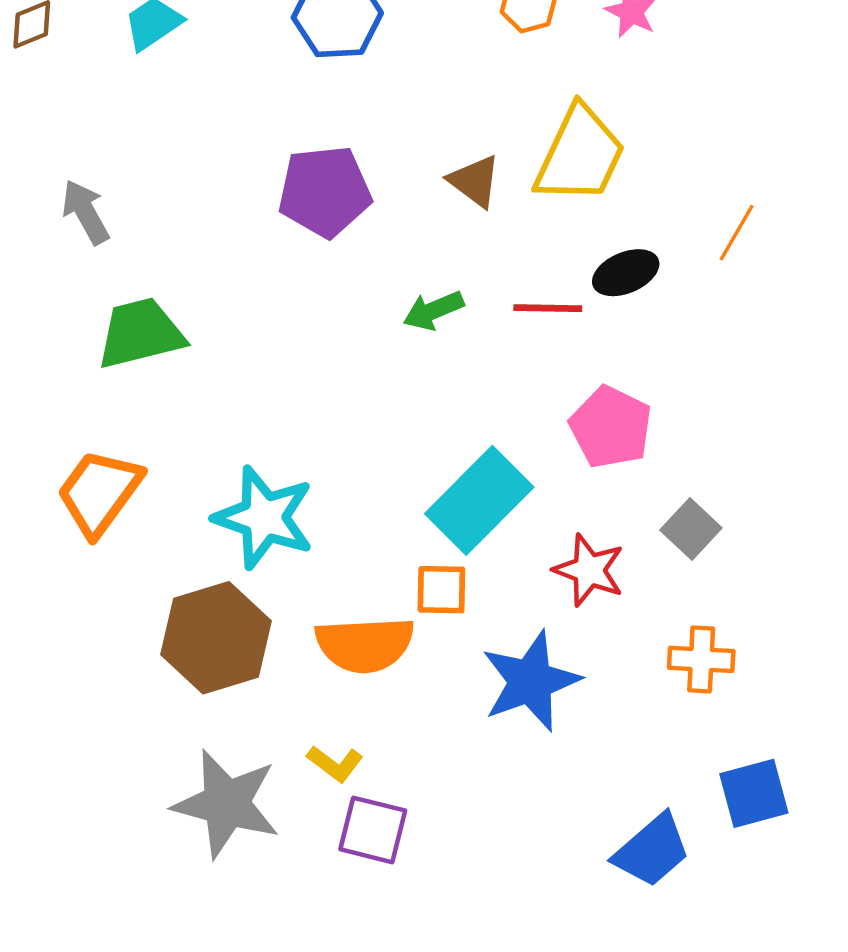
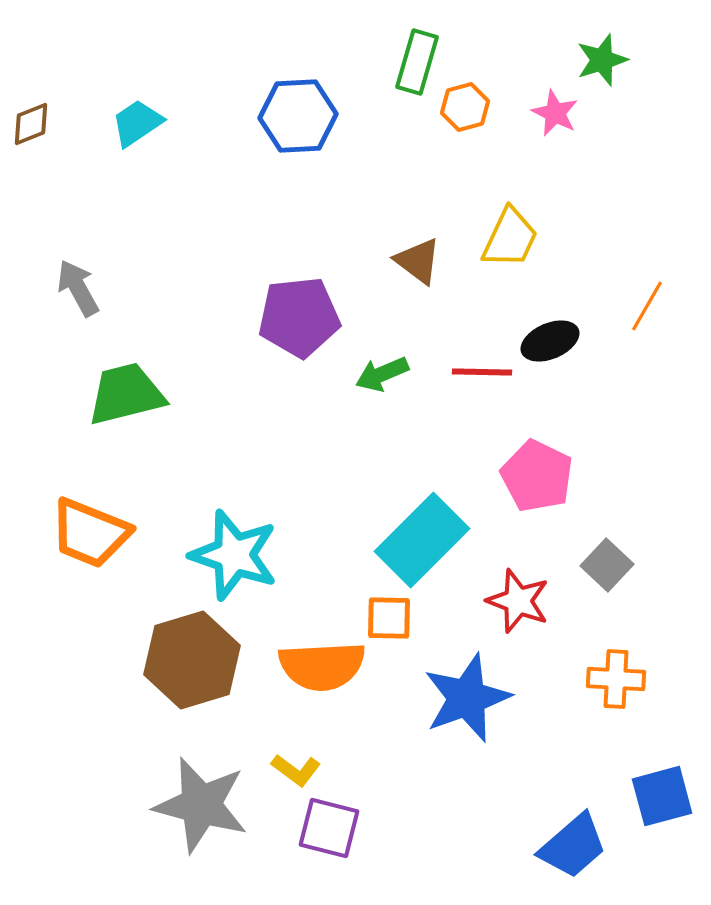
yellow trapezoid: (580, 155) -> (510, 238), size x0.7
purple pentagon: (325, 191) -> (299, 317), moved
orange trapezoid: (99, 492) -> (90, 533), turned -104

